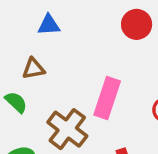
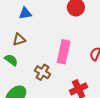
brown cross: (67, 129) -> (43, 72), size x0.7

